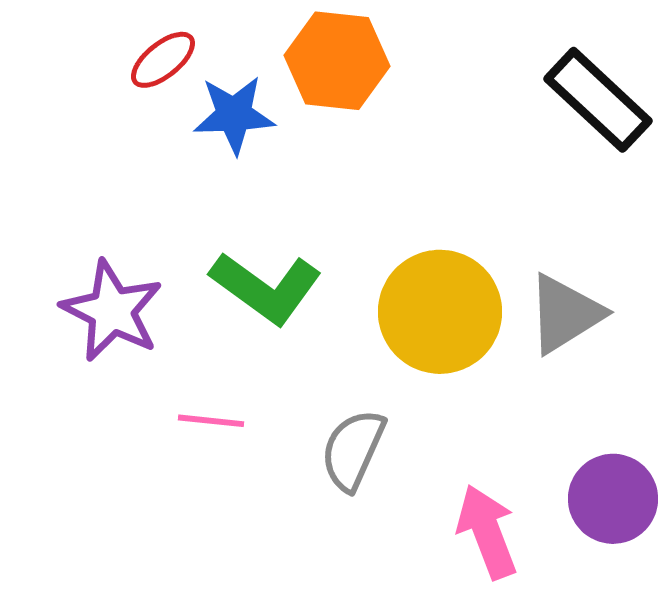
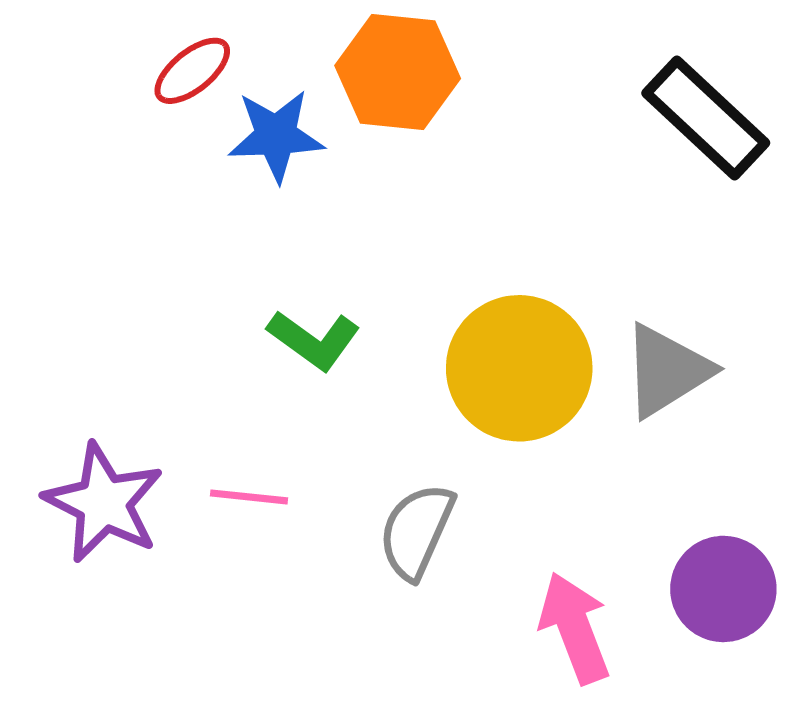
green L-shape: (266, 288) -> (314, 340), size x0.7
purple star: (112, 311) -> (104, 503), moved

